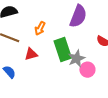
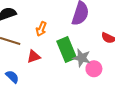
gray star: (77, 58) -> (82, 58), turned -30

